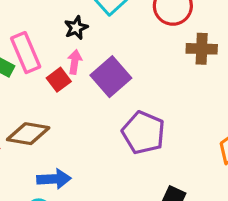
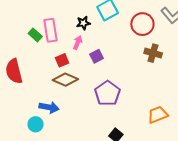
purple square: (111, 77) -> (97, 56), size x0.6
red square: (59, 80) -> (62, 60), moved
brown diamond: (28, 134) -> (65, 80), moved

